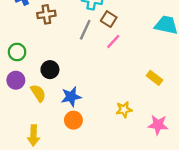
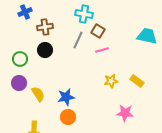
pink line: (113, 41) -> (102, 50), turned 32
black circle: (50, 70) -> (45, 50), moved
yellow star: (124, 110) -> (111, 81), moved
pink star: (158, 125) -> (125, 113), moved

